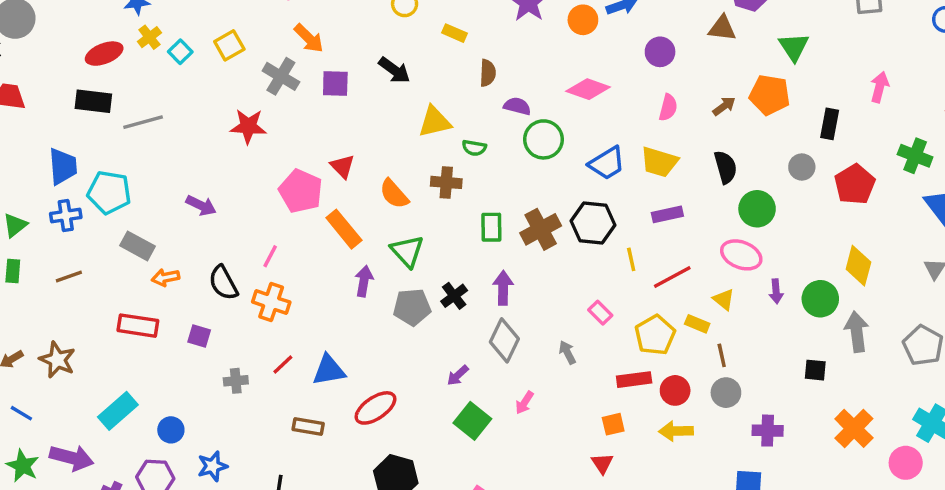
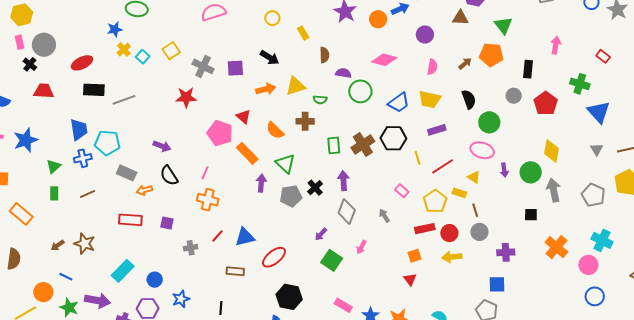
yellow rectangle: (454, 33) -> (303, 33), turned 40
orange arrow: (309, 38) -> (266, 89), moved, turned -54
red ellipse: (104, 54) -> (82, 63), moved
black semicircle: (223, 283) -> (169, 176), moved

